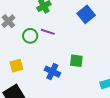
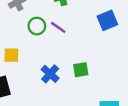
green square: (76, 61) -> (81, 70), turned -32

